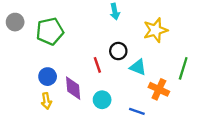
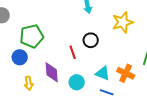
green pentagon: (50, 31) -> (32, 36), moved
cyan triangle: (138, 67) -> (103, 73), moved
blue circle: (48, 77) -> (20, 57), moved

